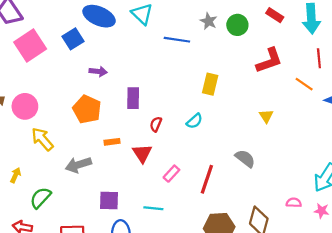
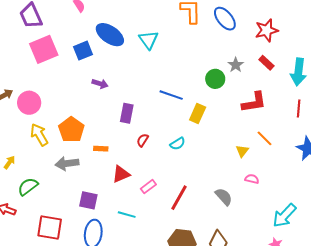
gray star: (209, 21) -> (236, 65), moved
green circle: (237, 25) -> (215, 79), moved
blue line: (177, 40) -> (171, 95), moved
orange line: (304, 84) -> (264, 138), moved
orange pentagon: (87, 109) -> (71, 130), moved
red triangle: (142, 153) -> (121, 174), moved, turned 30
gray semicircle: (245, 158) -> (224, 197), moved
pink semicircle: (294, 203) -> (252, 179), moved

